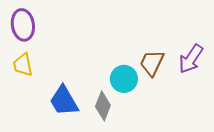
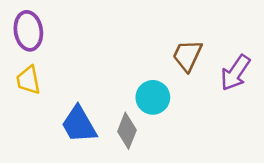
brown trapezoid: (152, 63) -> (187, 55), moved

